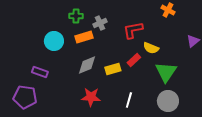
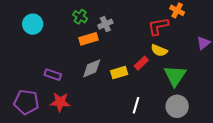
green cross: (76, 16) -> (80, 17), turned 32
red L-shape: (133, 30) -> (158, 26), moved
cyan circle: (54, 41) -> (33, 24), moved
purple rectangle: (40, 72) -> (53, 75), moved
red star: (91, 97) -> (60, 102), moved

